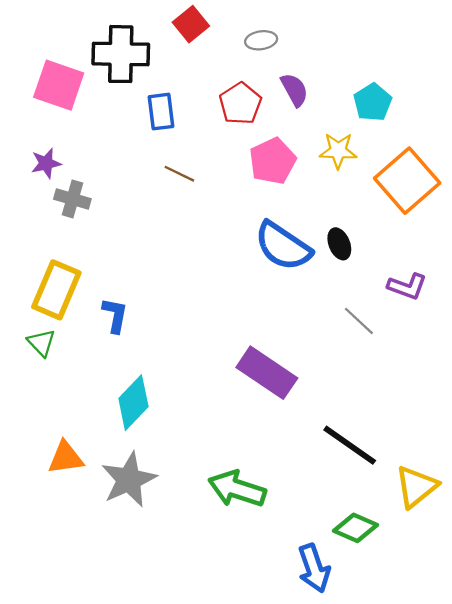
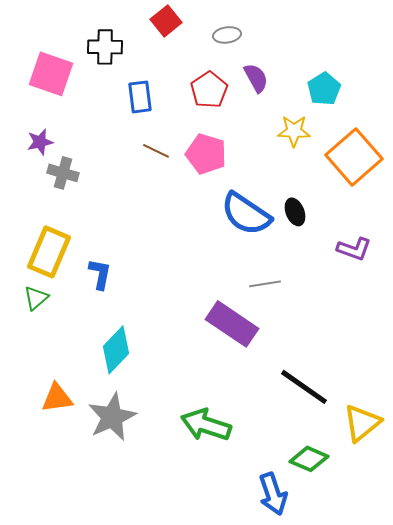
black cross: (121, 54) -> (105, 47), size x0.7
pink pentagon: (273, 161) -> (206, 154), moved, turned -30
gray line: (359, 321) -> (265, 284), moved, turned -52
green triangle: (41, 343) -> (36, 298), turned 32

